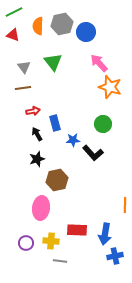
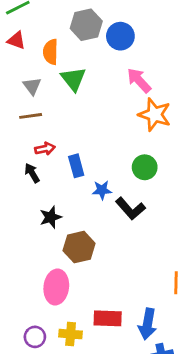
orange semicircle: (38, 26) -> (51, 52), moved
black arrow: (37, 134) -> (32, 173), moved

